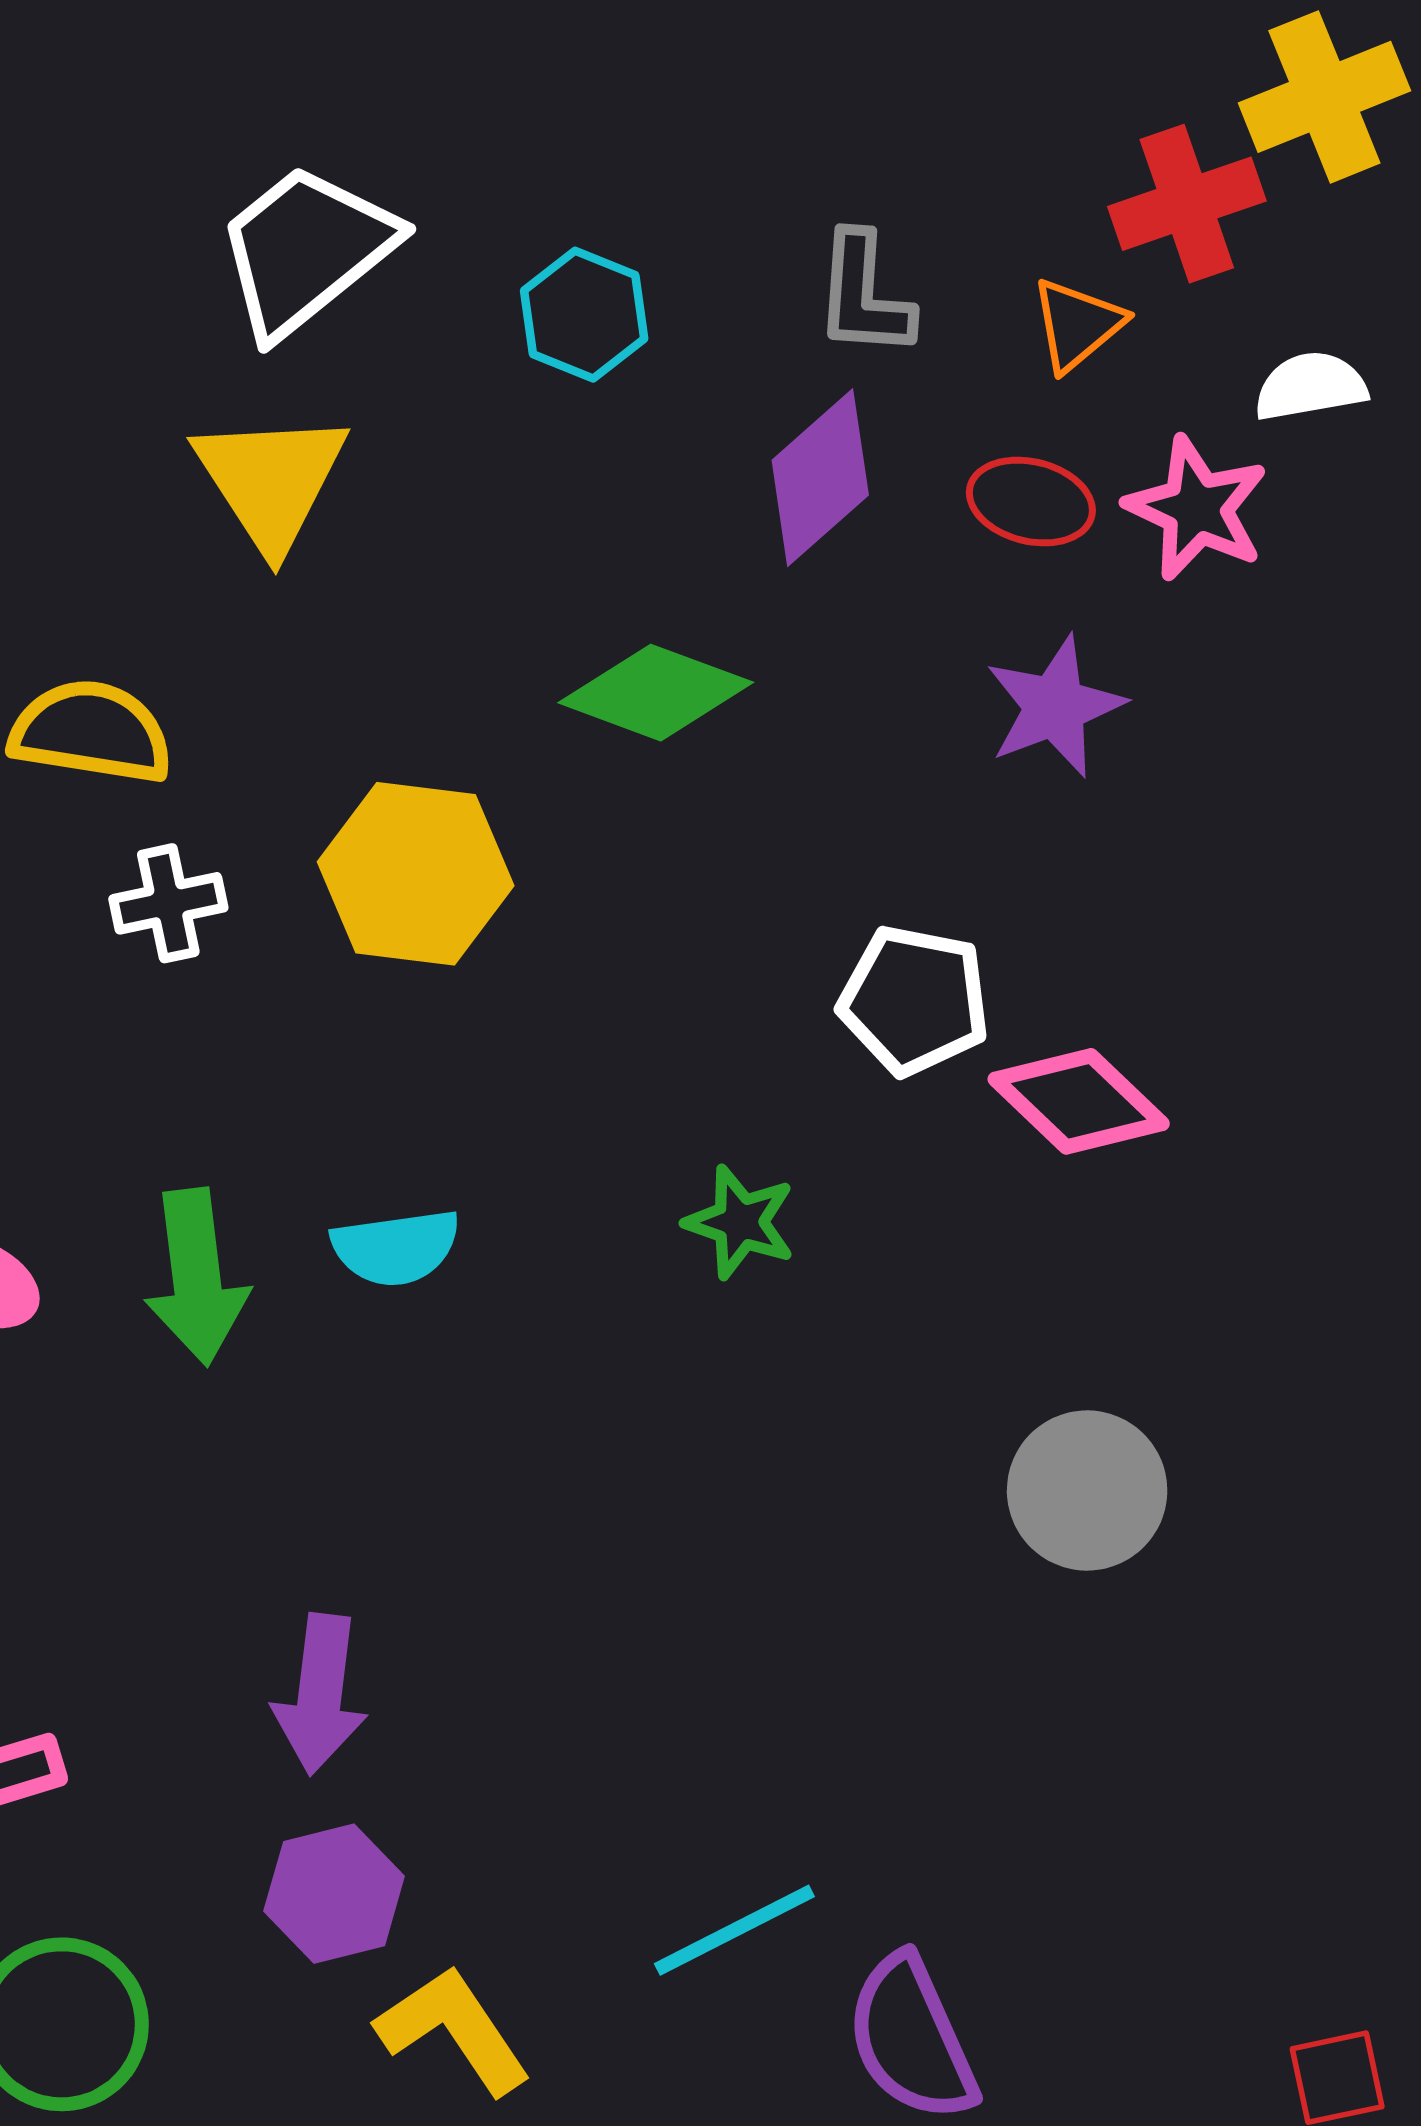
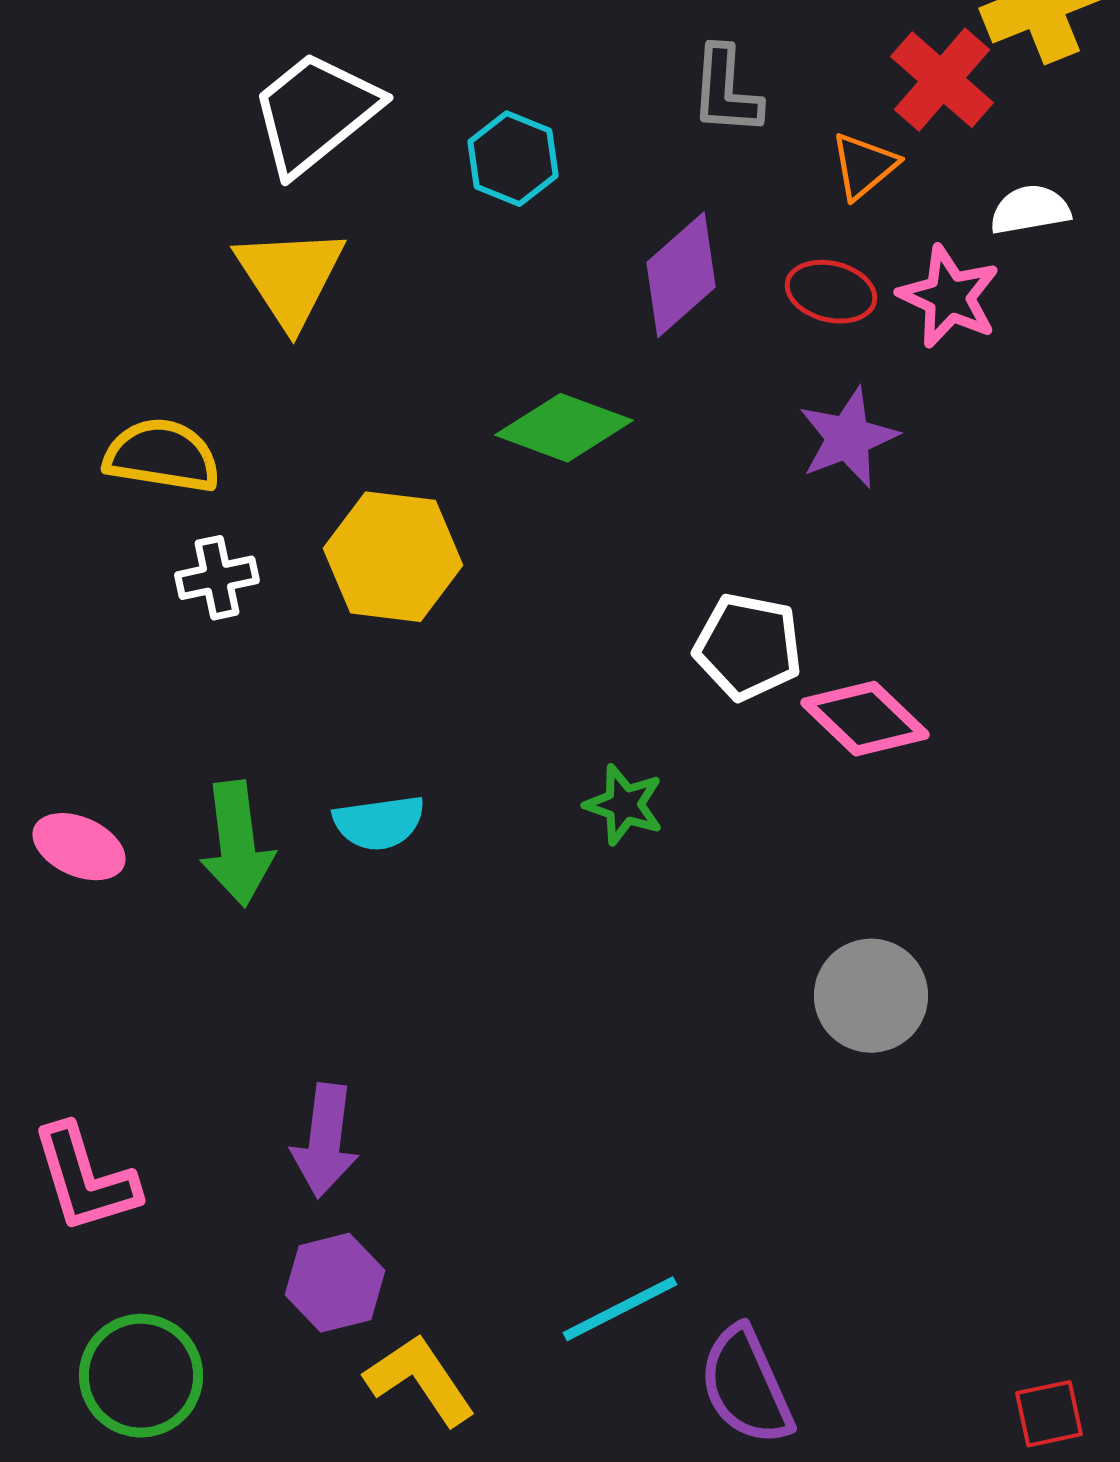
red cross: (1187, 204) -> (942, 80), turned -30
gray L-shape: (864, 295) -> (726, 91), moved

